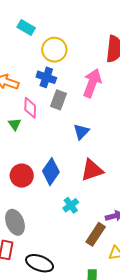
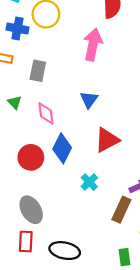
blue cross: (46, 77) -> (17, 28), moved
gray rectangle: (59, 100) -> (38, 71), moved
pink diamond: (30, 108) -> (46, 113), moved

